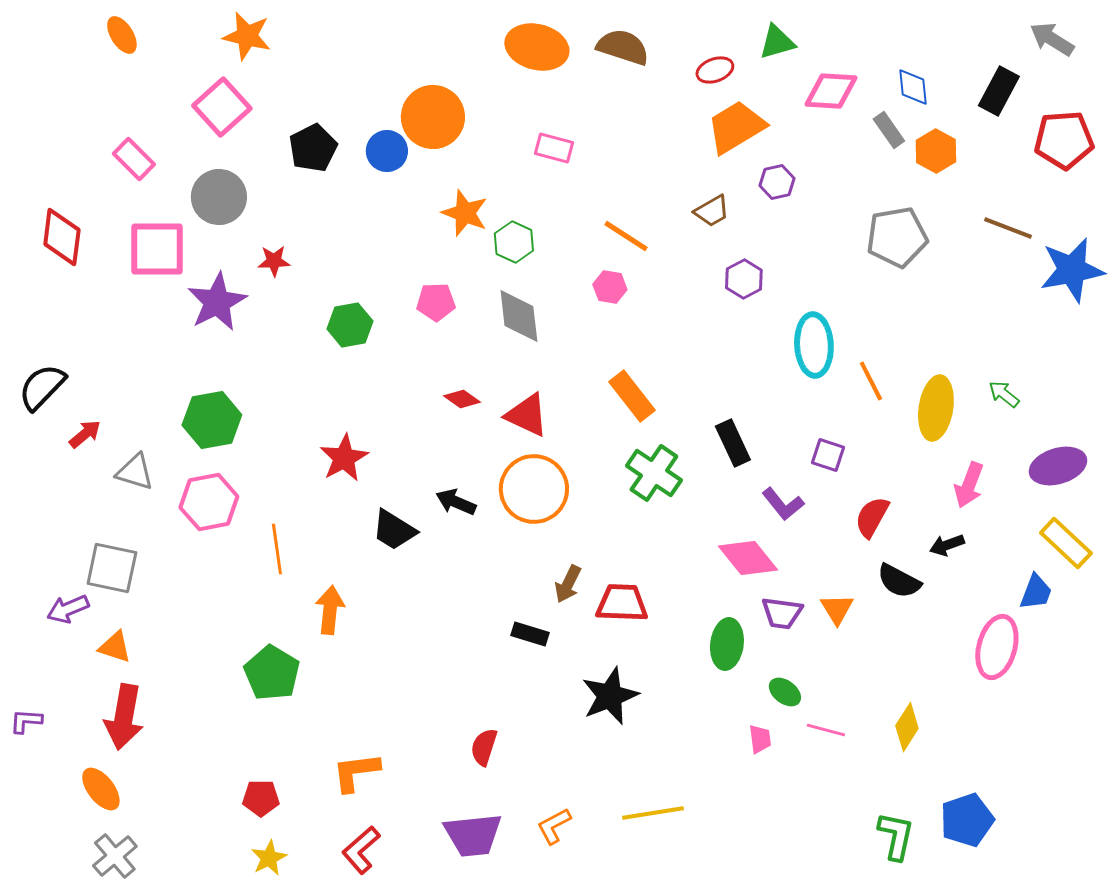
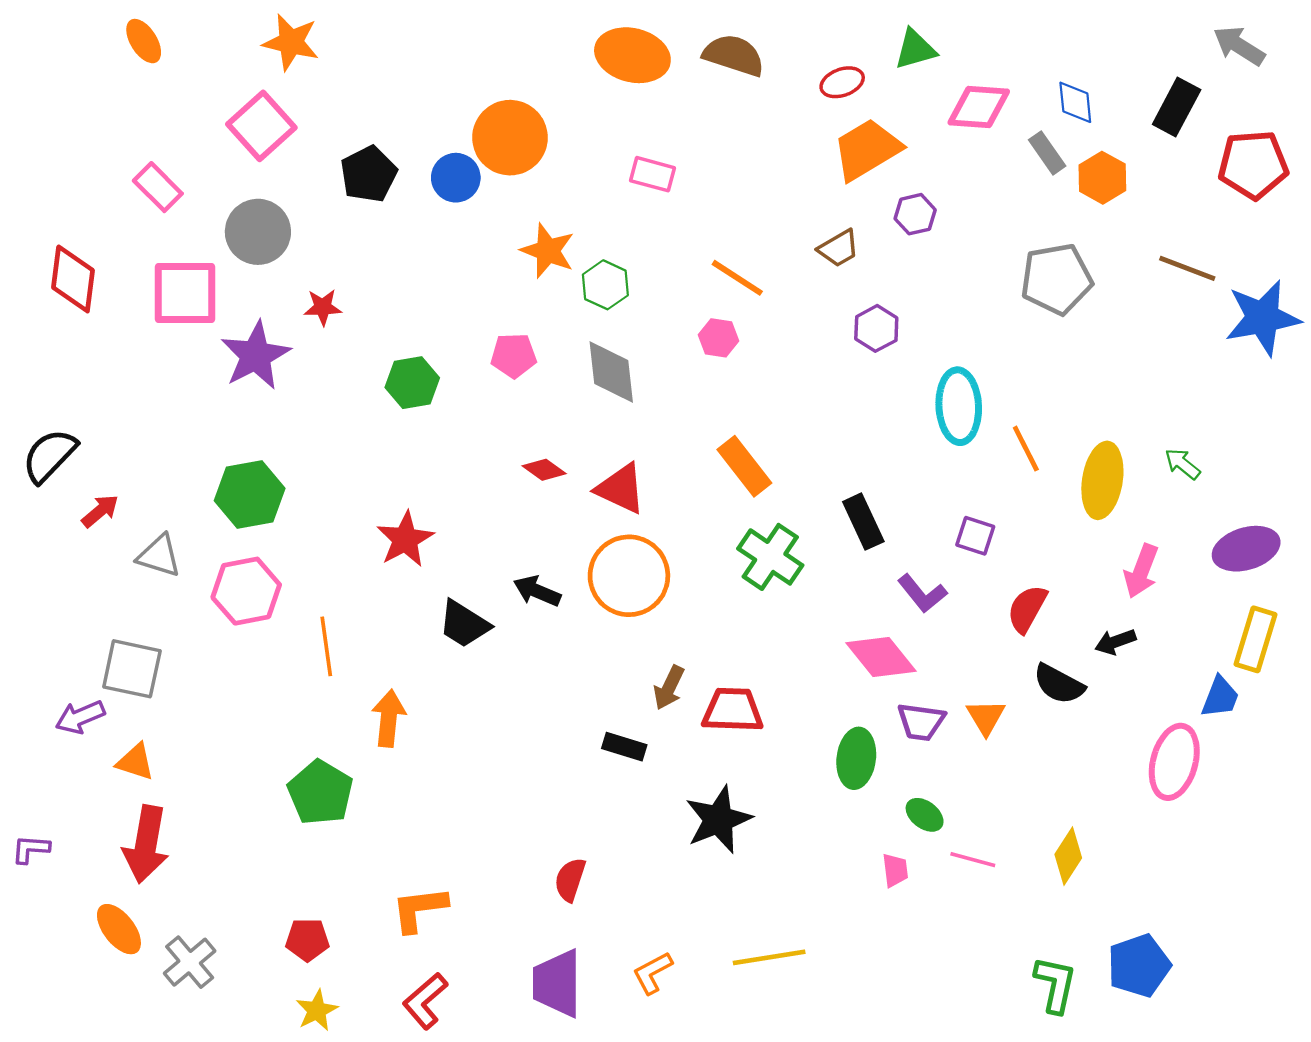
yellow rectangle: (1066, 543) -> (1256, 639), turned 64
purple trapezoid: (473, 835) -> (557, 983), turned 96
gray cross: (115, 856) -> (190, 962), moved

